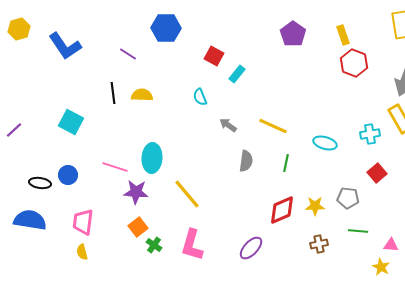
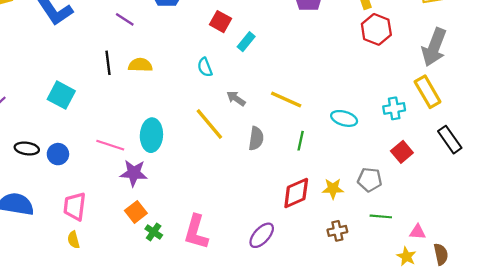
black ellipse: (40, 183) -> (27, 148), moved
yellow line: (187, 194) -> (209, 124), moved

